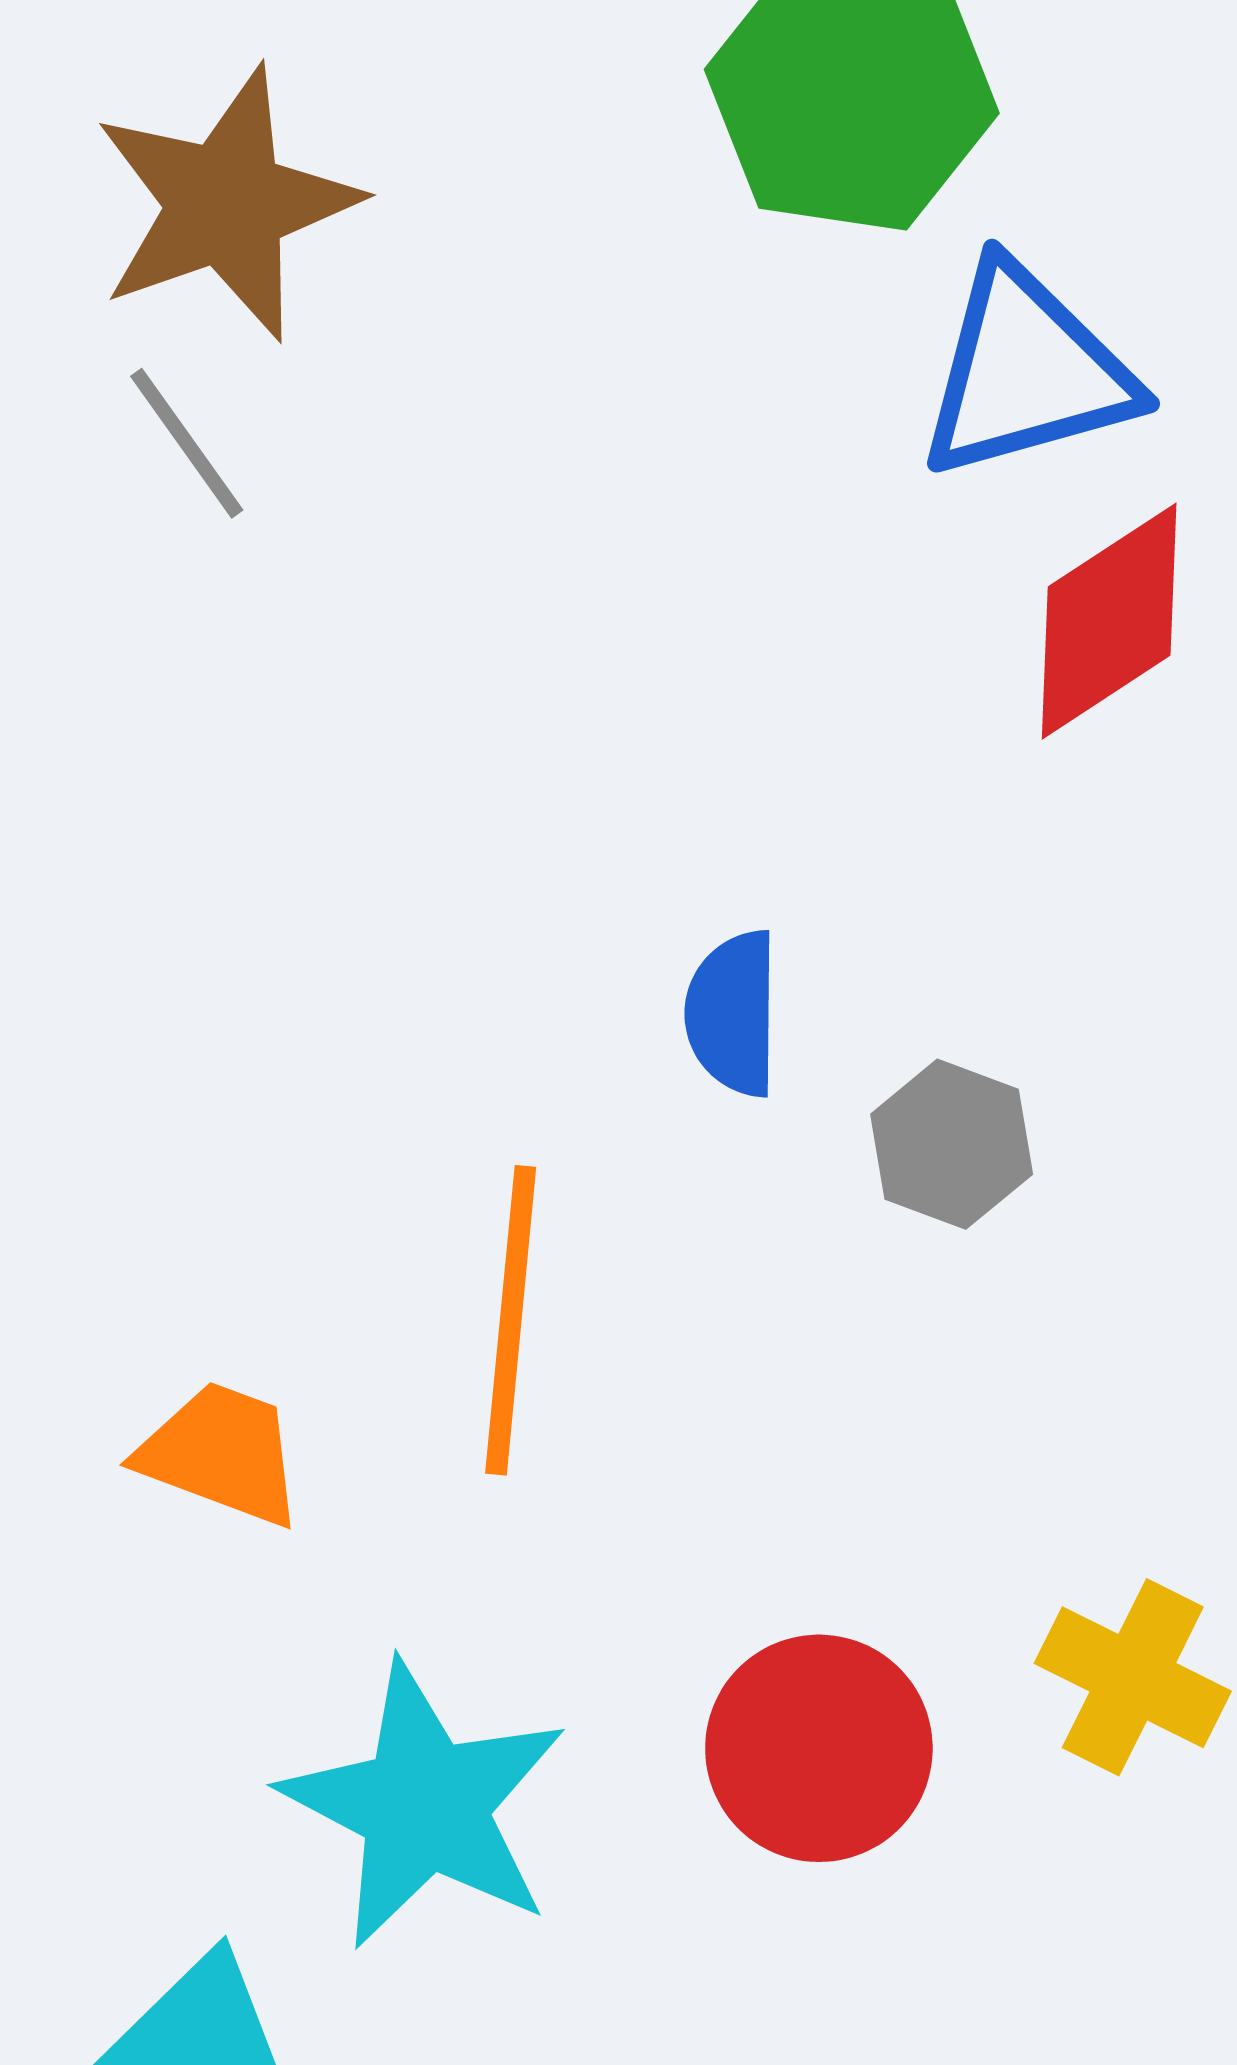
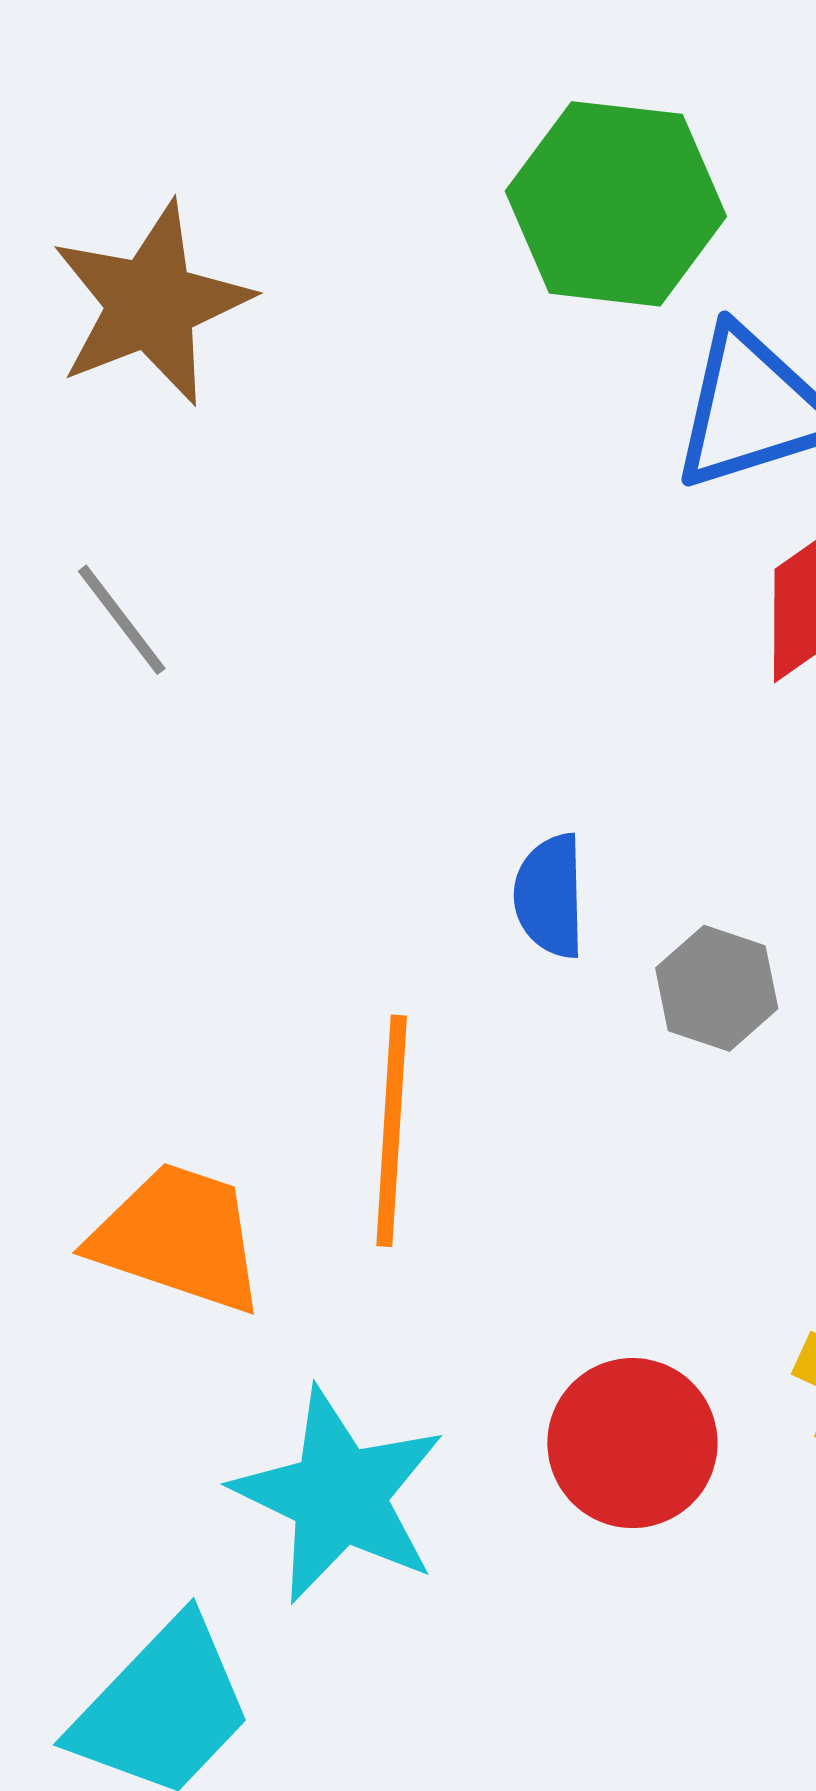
gray line: (187, 443) -> (122, 620), moved
orange trapezoid: (221, 1454) -> (178, 1238), size x1.4

